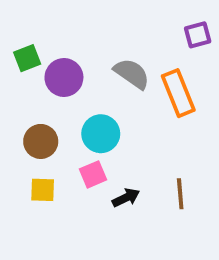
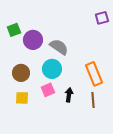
gray semicircle: (132, 74) -> (59, 47), moved
orange rectangle: (178, 93) -> (94, 74), moved
black arrow: (126, 198) -> (69, 95), moved, turned -56

